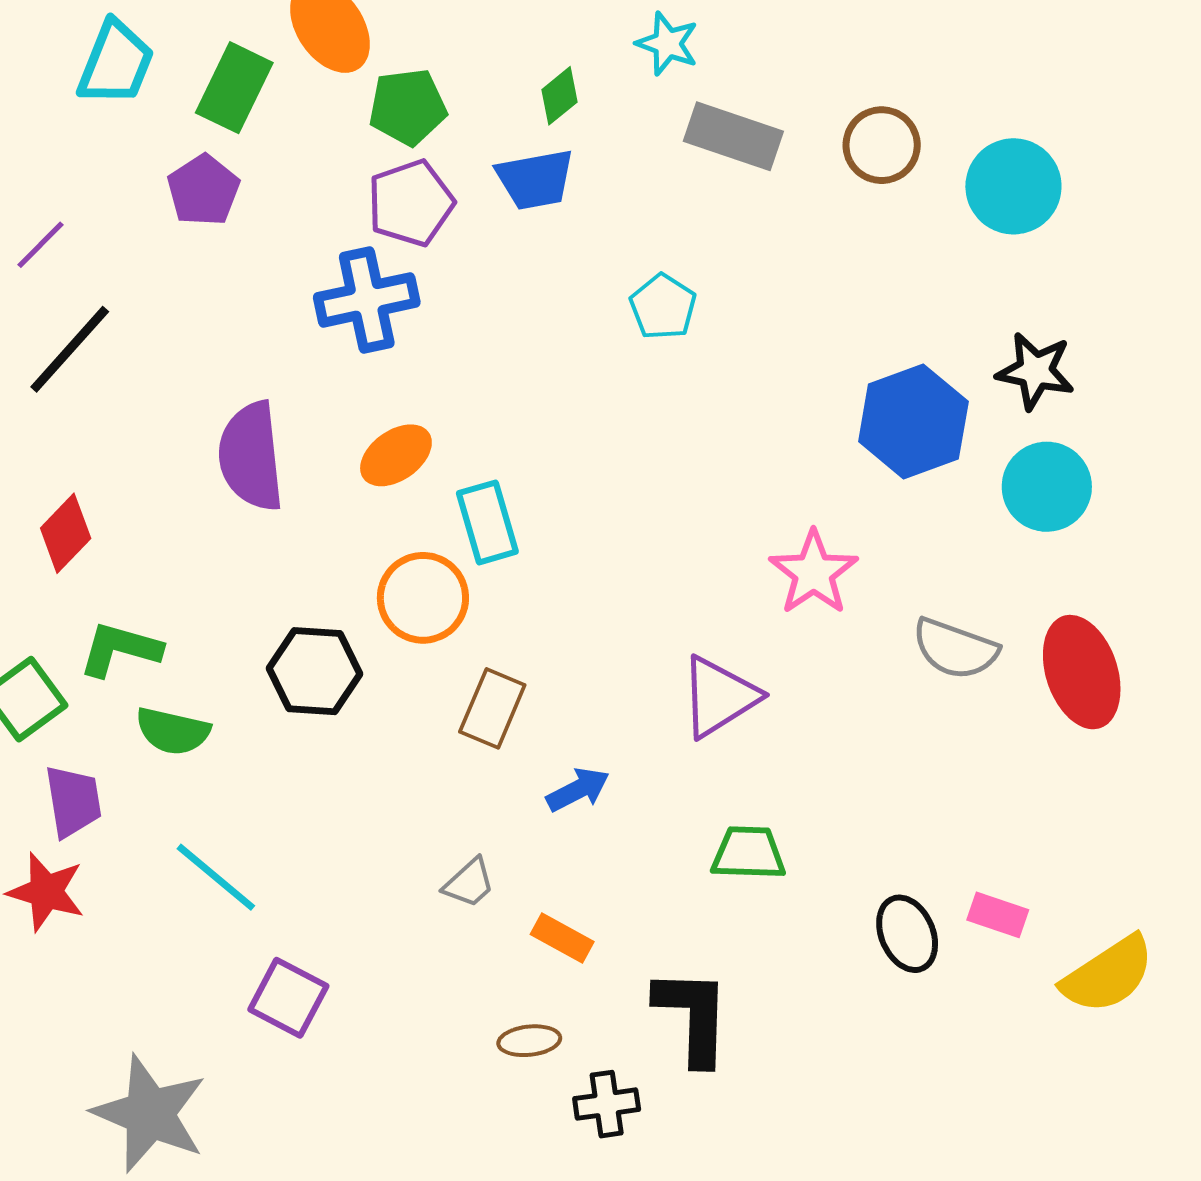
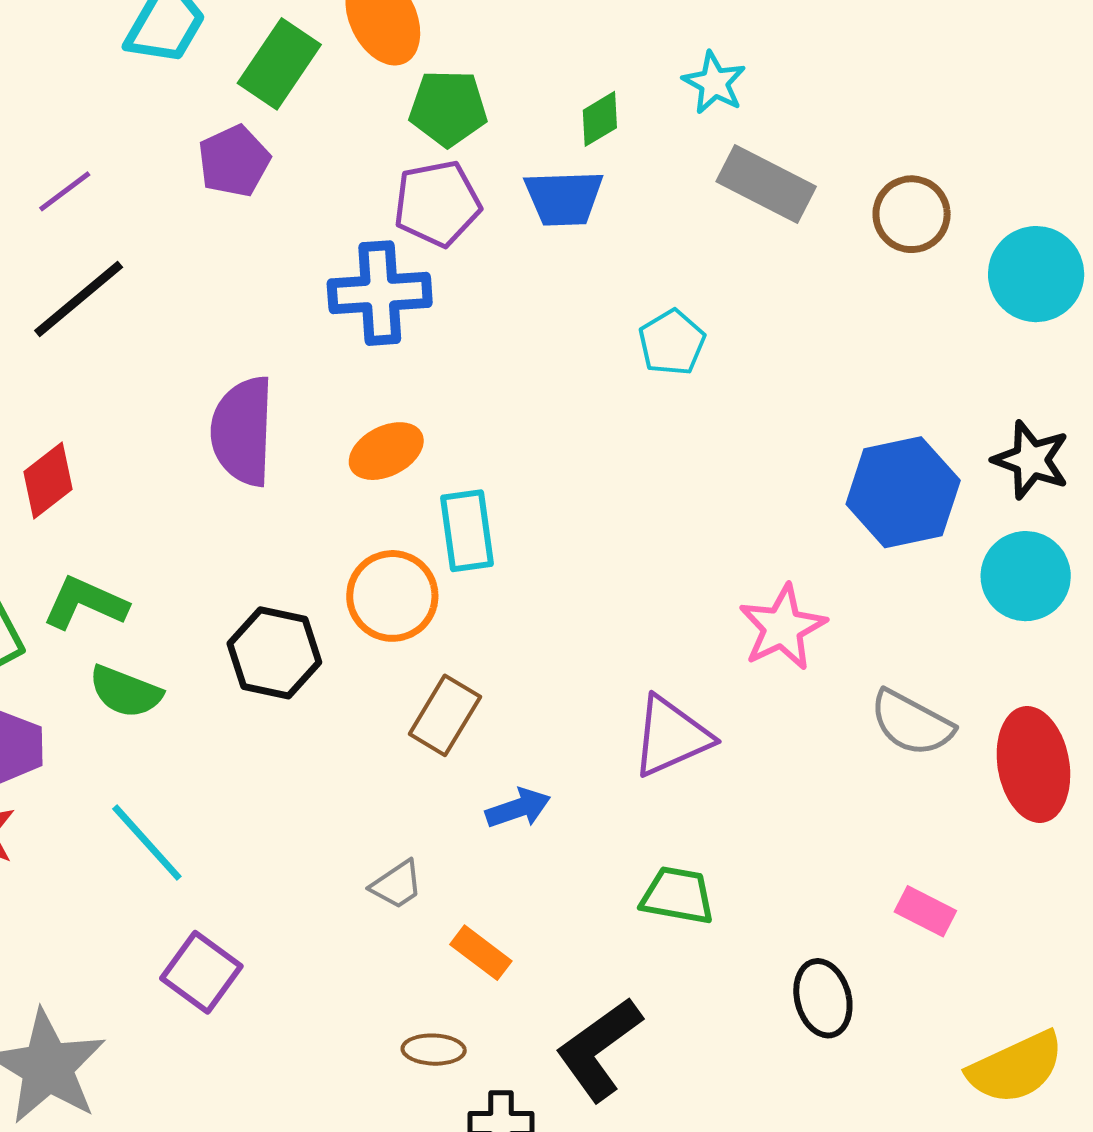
pink rectangle: (998, 915) -> (925, 911), moved
black L-shape: (693, 1016) -> (599, 1049), turned -136

